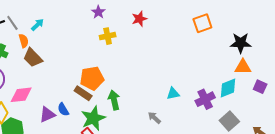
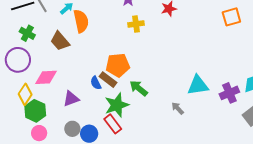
orange semicircle: (24, 41) -> (81, 21), moved, size x1.6
cyan triangle: (173, 93) -> (198, 85), size x1.6
green arrow: (114, 100) -> (139, 88), turned -42
blue semicircle: (63, 109) -> (96, 83), moved

